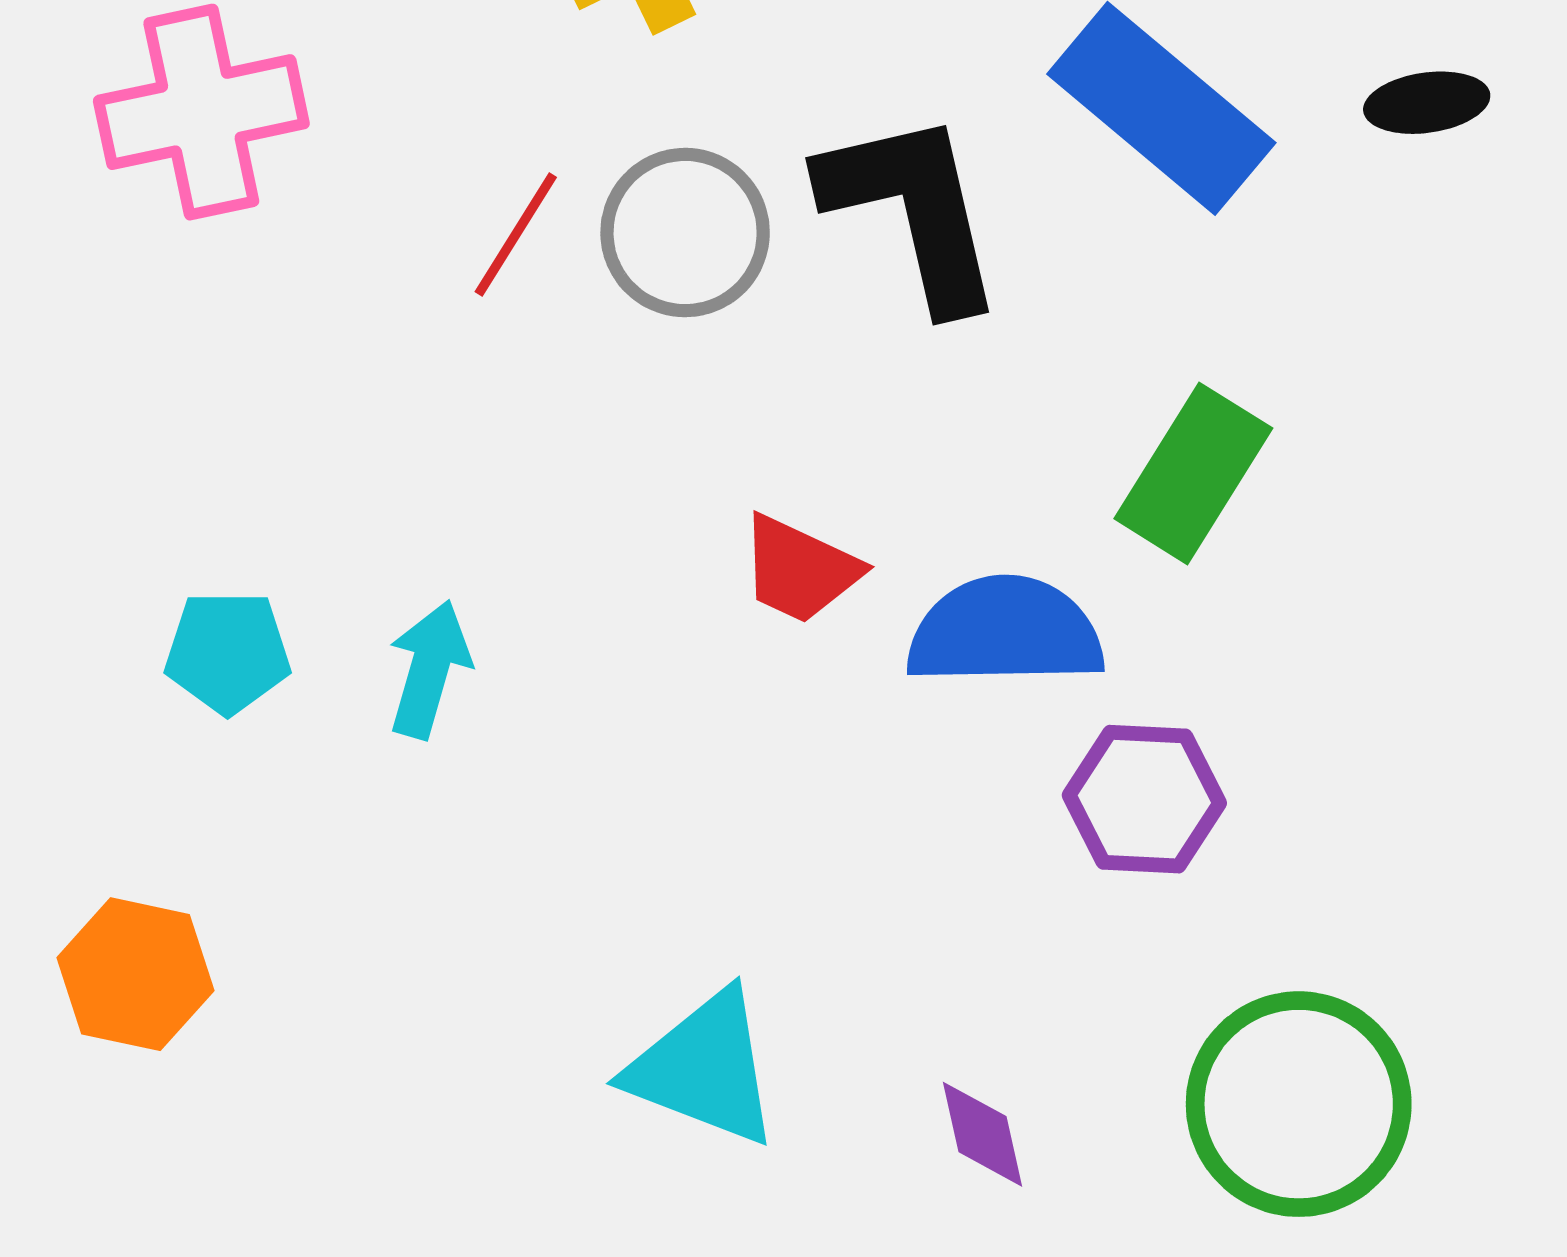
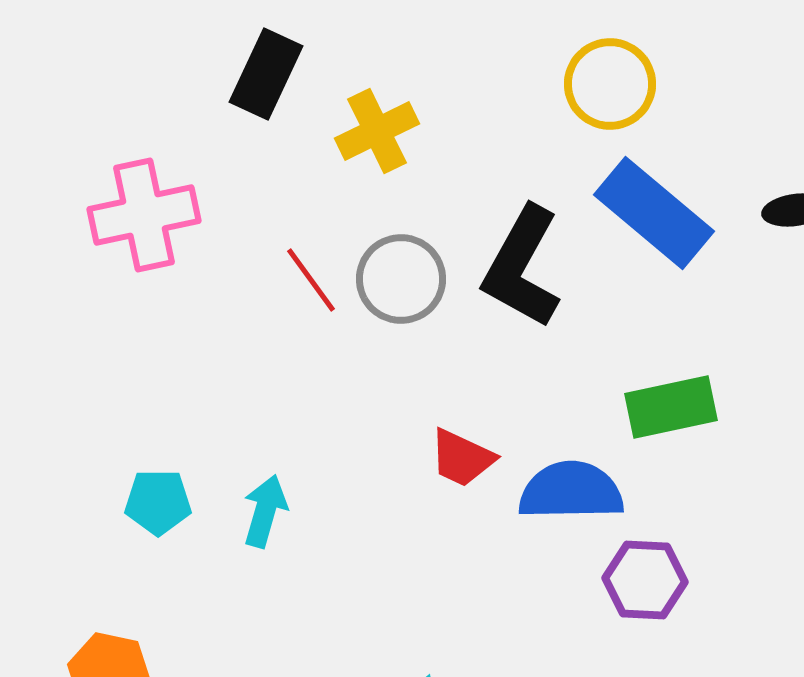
black L-shape: (913, 210) -> (522, 267), turned -138
red line: (516, 234) -> (311, 280), turned -68
green rectangle: (1193, 473) -> (671, 407), turned 46

